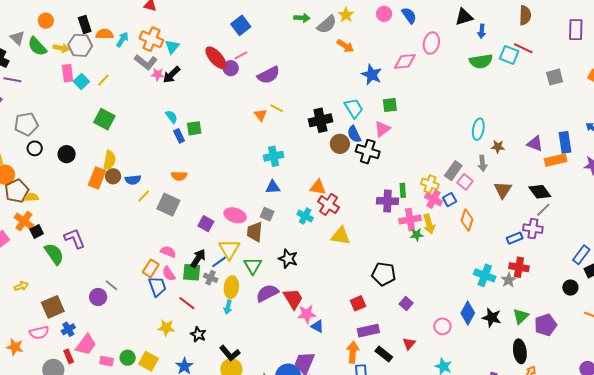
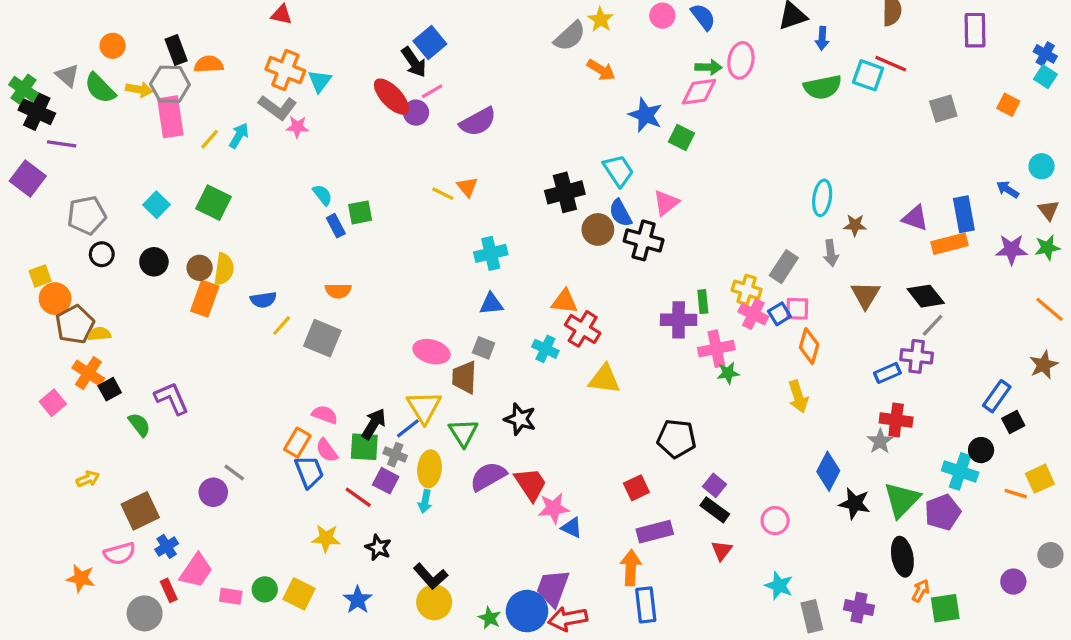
green arrow: (302, 18) -> (708, 67), moved
cyan arrow: (122, 39) -> (239, 136), moved
pink rectangle: (68, 73) -> (170, 117), moved, size x1.4
black arrow: (172, 75) -> (414, 62), moved, turned -78
cyan square: (81, 81) -> (157, 205), moved
green square: (390, 105) -> (682, 137), moved, turned 35
yellow line: (277, 108) -> (443, 194), moved
brown circle: (113, 176) -> (200, 268), moved
pink square: (465, 182) -> (797, 309), moved, turned -35
purple square: (206, 224) -> (386, 481), moved
yellow arrow: (429, 224) -> (798, 397), moved
green semicircle: (54, 254) -> (139, 425), size x0.7
cyan cross: (485, 275) -> (960, 471), moved
blue diamond: (468, 313) -> (828, 471), moved
green triangle: (521, 316) -> (902, 500), size x1.4
black rectangle: (384, 354) -> (715, 510), moved

